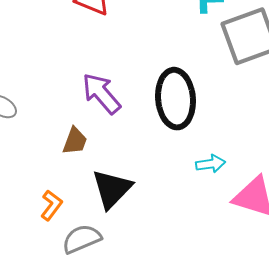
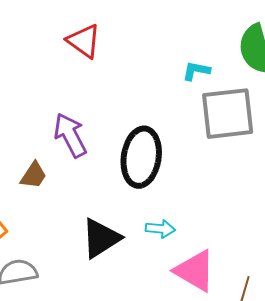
black triangle: (112, 189) -> (101, 238), moved

